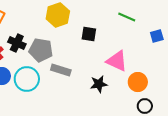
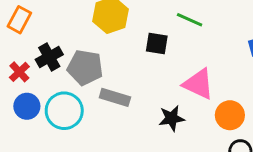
green line: (127, 17) -> (190, 20), moved
black cross: (17, 43) -> (49, 57), turned 36

